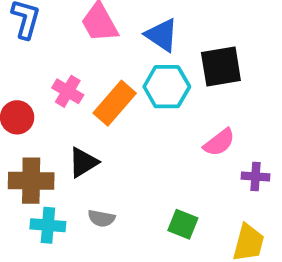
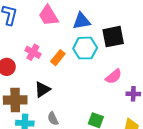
blue triangle: (162, 35) -> (81, 21), turned -42
orange rectangle: (115, 103) -> (58, 58), size x0.7
gray semicircle: (101, 218) -> (53, 119), turned 56

